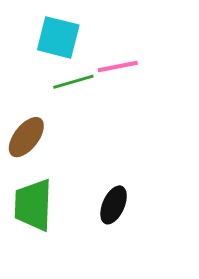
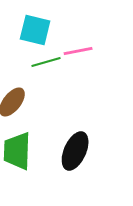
black ellipse: (114, 205) -> (75, 151), size x1.4

